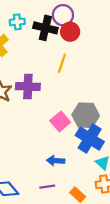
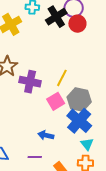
black cross: (45, 28) -> (56, 17), turned 35
yellow line: (62, 63) -> (62, 78), moved
purple cross: (28, 86) -> (30, 82), moved

